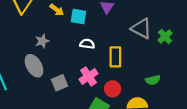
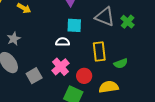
cyan square: (78, 17) -> (74, 25), moved
white semicircle: (87, 44) -> (63, 42), moved
yellow rectangle: (115, 57) -> (99, 51), moved

